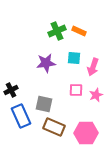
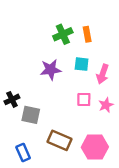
orange rectangle: (79, 31) -> (87, 34), turned 56
gray square: (44, 104) -> (31, 115), moved
blue rectangle: (21, 116) -> (23, 153), moved, size x0.7

